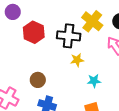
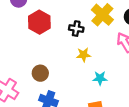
black cross: (69, 36) -> (76, 29), size x0.6

